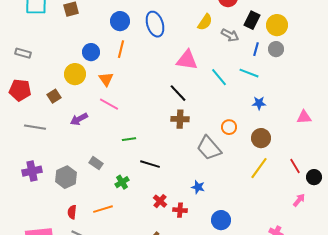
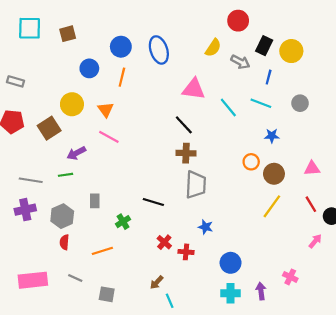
gray circle: (276, 49) -> (300, 103), moved
blue circle: (91, 52) -> (89, 68), moved
brown square: (54, 96) -> (49, 128), size x1.5
pink triangle: (304, 117) -> (312, 168), moved
gray line: (35, 127) -> (31, 180), moved
orange circle: (229, 127) -> (251, 162), moved
green line: (129, 139) -> (65, 175), moved
gray trapezoid: (209, 148) -> (196, 185), moved, turned -136
gray rectangle: (96, 163) -> (95, 201), turned 56
red semicircle: (72, 212) -> (64, 242), moved

